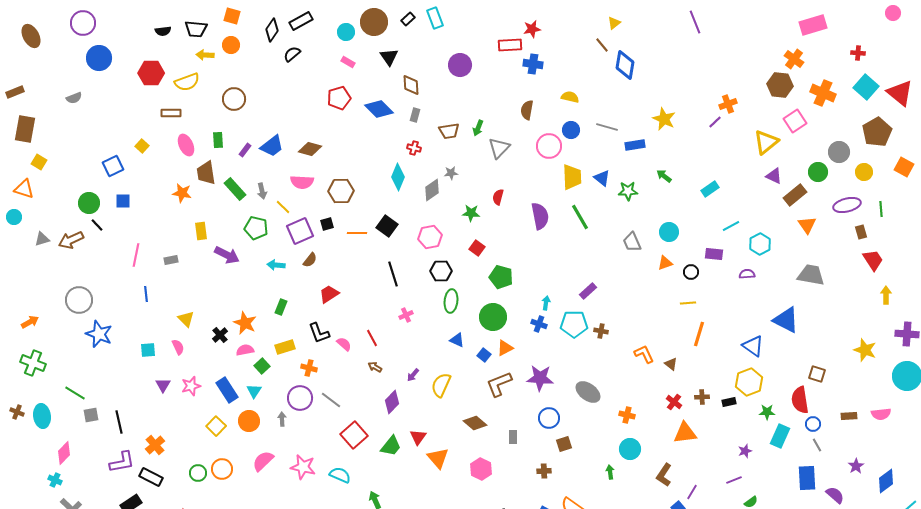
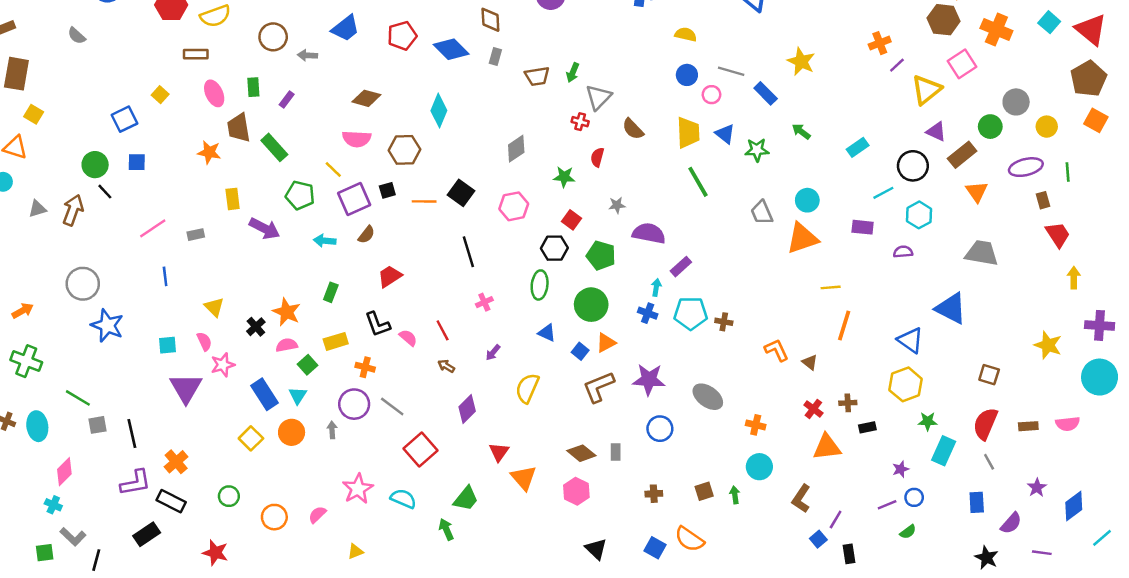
cyan square: (866, 87) -> (1049, 22), size x0.7
gray semicircle: (74, 98) -> (77, 36), turned 63
brown semicircle: (527, 110) -> (633, 129), moved, turned -54
purple line: (715, 122) -> (897, 65), moved
brown pentagon: (877, 132) -> (1088, 79), moved
blue rectangle: (635, 145) -> (766, 93), turned 54
blue trapezoid: (272, 146) -> (346, 28), moved
pink circle: (549, 146) -> (711, 95), moved, size x0.6
red cross: (414, 148) -> (580, 122), moved
gray star: (451, 173) -> (617, 205), moved
cyan diamond: (398, 177) -> (439, 111), moved
gray arrow: (262, 191) -> (307, 55), moved, turned 105
purple semicircle: (540, 216) -> (649, 233), moved, turned -68
brown arrow: (71, 240) -> (73, 210), turned 135
pink line: (136, 255) -> (153, 228), turned 45
orange triangle: (665, 263) -> (802, 238), size x1.8
black hexagon: (441, 271) -> (554, 248), moved
black circle: (691, 272) -> (913, 166), moved, size x1.6
purple rectangle: (588, 291) -> (681, 267), moved
purple arrow: (413, 375) -> (493, 352), moved
purple triangle: (163, 385) -> (186, 388), size x1.8
pink star: (191, 386) -> (223, 365), moved
red semicircle: (800, 400) -> (985, 424), moved, turned 32
black rectangle: (729, 402) -> (867, 427), moved
brown diamond: (475, 423) -> (581, 453), moved
blue circle: (813, 424) -> (914, 497), moved
brown square: (564, 444) -> (704, 491), moved
green trapezoid: (391, 446) -> (466, 499), moved
pink semicircle: (263, 461) -> (317, 515), moved, size x0.7
pink star: (303, 467) -> (358, 489), turned 30
orange circle: (222, 469) -> (274, 517), moved
blue rectangle: (807, 478) -> (977, 502), size x0.7
purple semicircle: (835, 495) -> (1011, 523), turned 90

